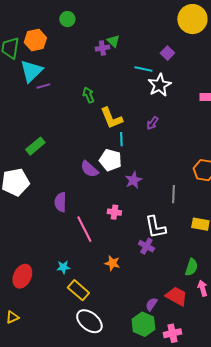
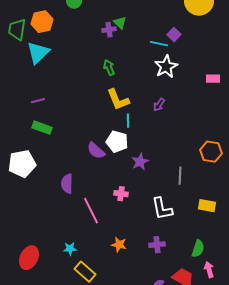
cyan line: (143, 69) -> (159, 44), moved
purple line: (43, 86) -> (38, 101), moved
green arrow: (88, 95) -> (109, 68), moved
green rectangle: (35, 146) -> (42, 128), turned 60
purple cross: (146, 246) -> (157, 245), moved, turned -35

